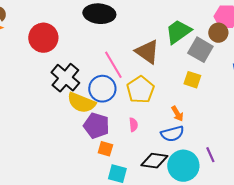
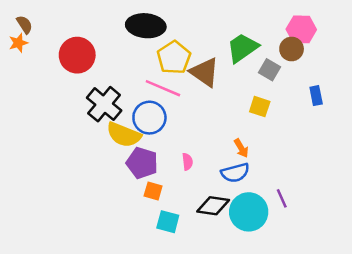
gray square: (200, 50) -> (269, 70), size x0.7
pink line: (113, 65) -> (163, 88), turned -36
yellow pentagon: (140, 90) -> (174, 58), moved

